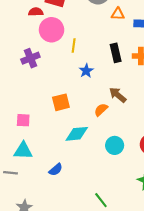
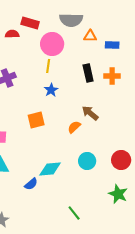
pink circle: (52, 30) -> (52, 44), moved
blue star: (86, 71) -> (51, 90), moved
cyan diamond: (77, 134) -> (50, 169), moved

